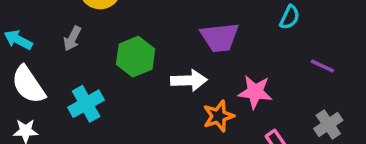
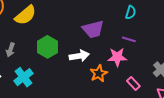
gray arrow: (72, 38) -> (10, 50), moved
purple line: (322, 66) -> (129, 39), moved

